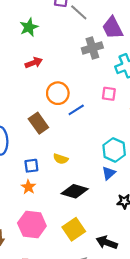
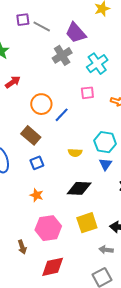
yellow semicircle: (61, 159) -> (75, 153), moved
blue square: (31, 166) -> (37, 163), moved
yellow square: (74, 229) -> (87, 223), turned 30

